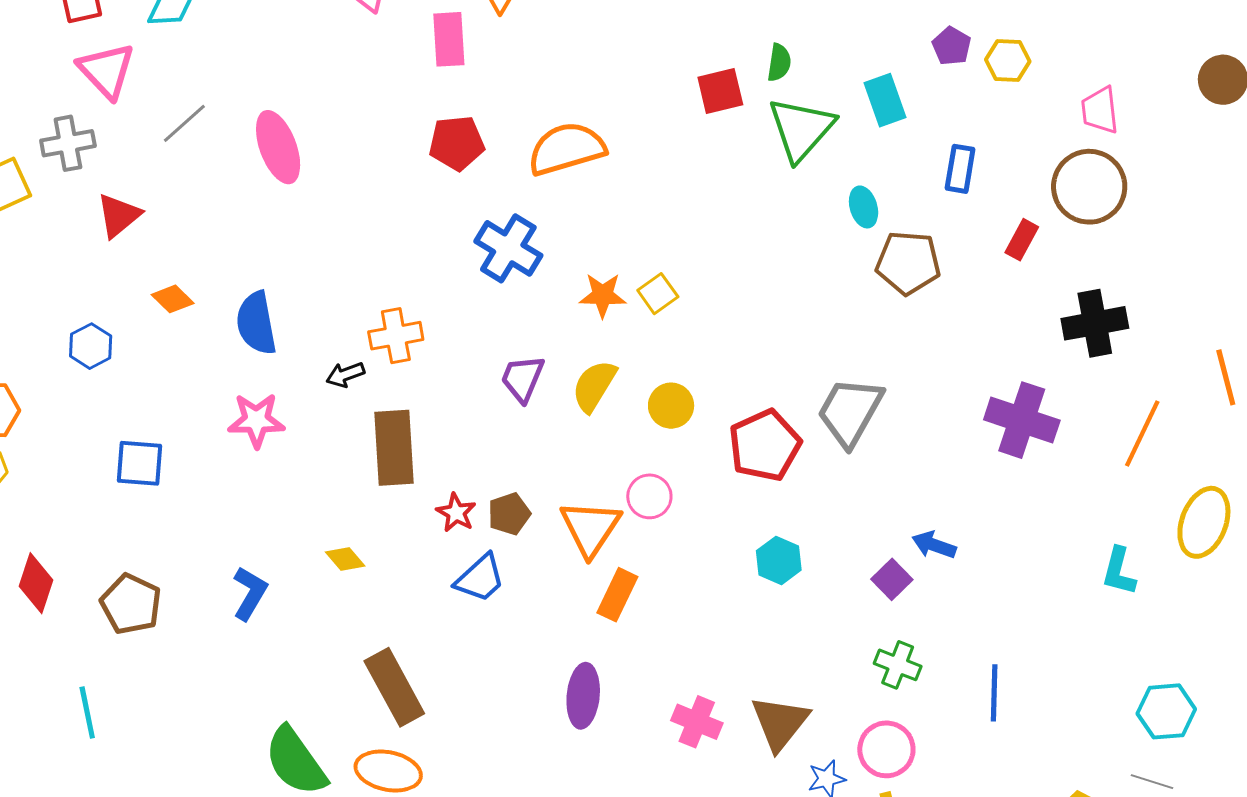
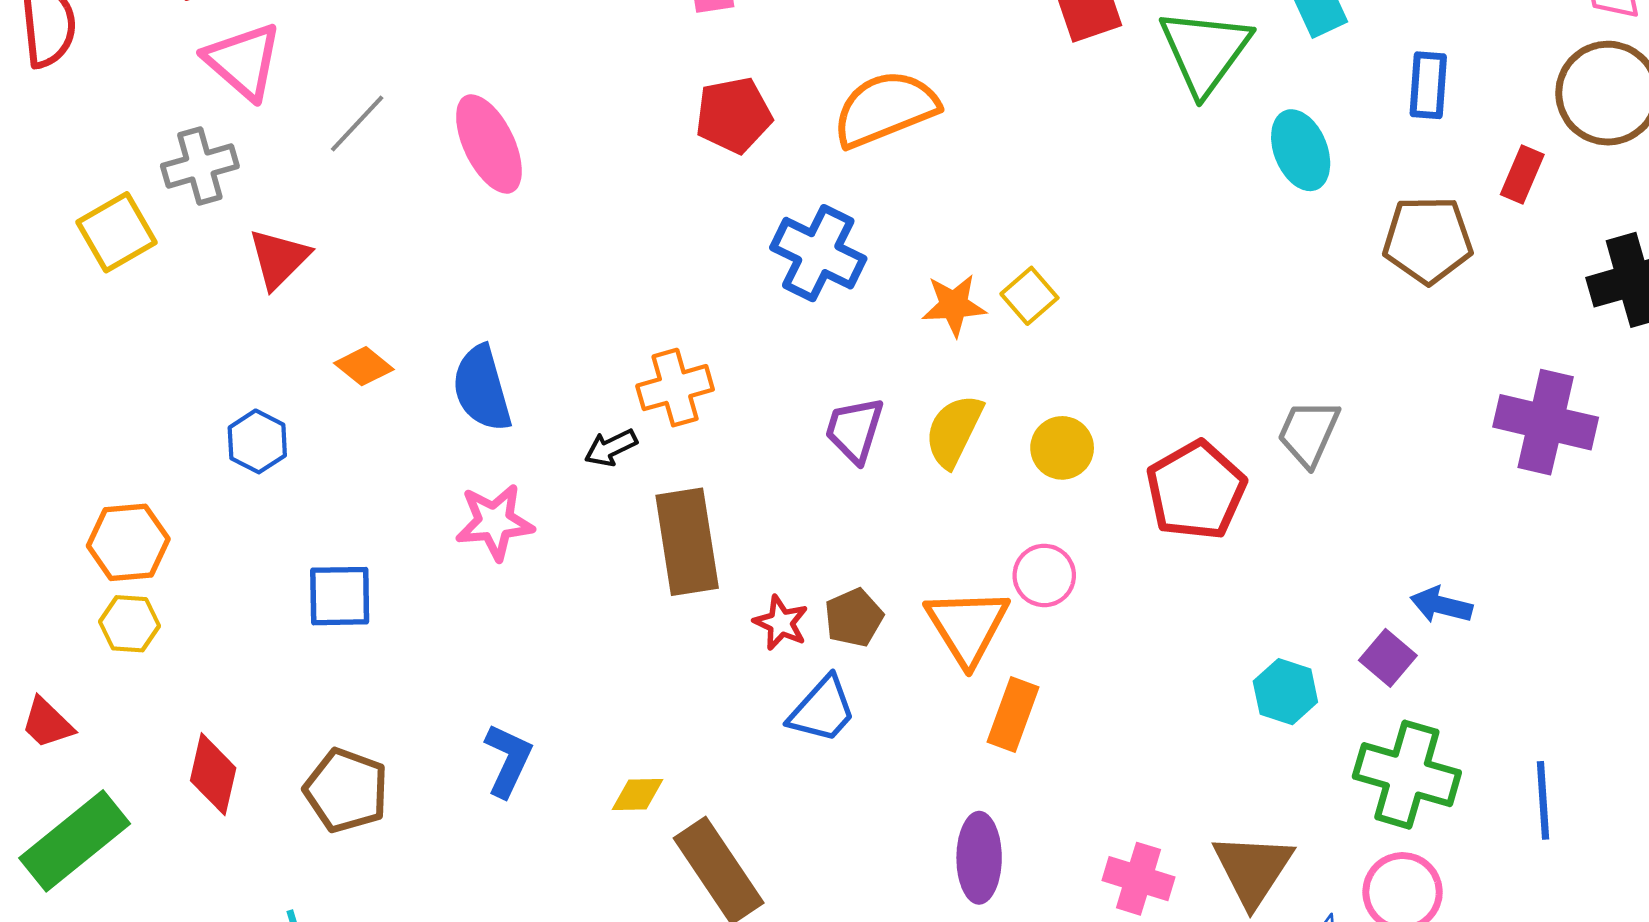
cyan ellipse: (864, 207) -> (1301, 150), size x1.4
brown pentagon: (908, 263) -> (1428, 240), moved
gray trapezoid: (850, 412) -> (1309, 433), size x0.7
yellow diamond: (345, 559) -> (637, 795), moved, turned -45
cyan hexagon: (779, 560) -> (1285, 692), moved
green cross: (898, 665) -> (1407, 775), size x1.6

